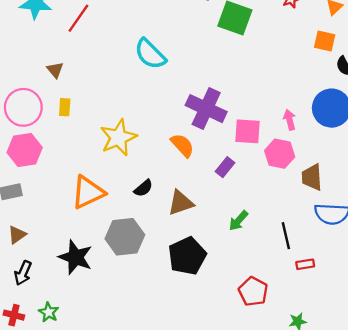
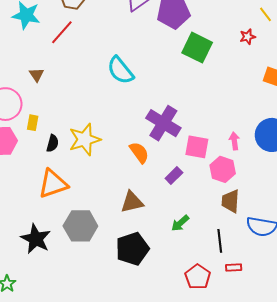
yellow rectangle: (65, 107) -> (33, 123), moved
brown trapezoid: (312, 177) -> (231, 201), moved
black semicircle: (143, 188) -> (53, 143), moved, turned -42
red pentagon: (253, 292) -> (198, 277), moved

